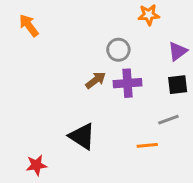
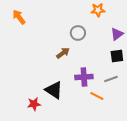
purple cross: (128, 83) -> (84, 77), moved
orange line: (147, 145) -> (97, 96), turned 32
red star: (36, 165) -> (34, 104), moved

